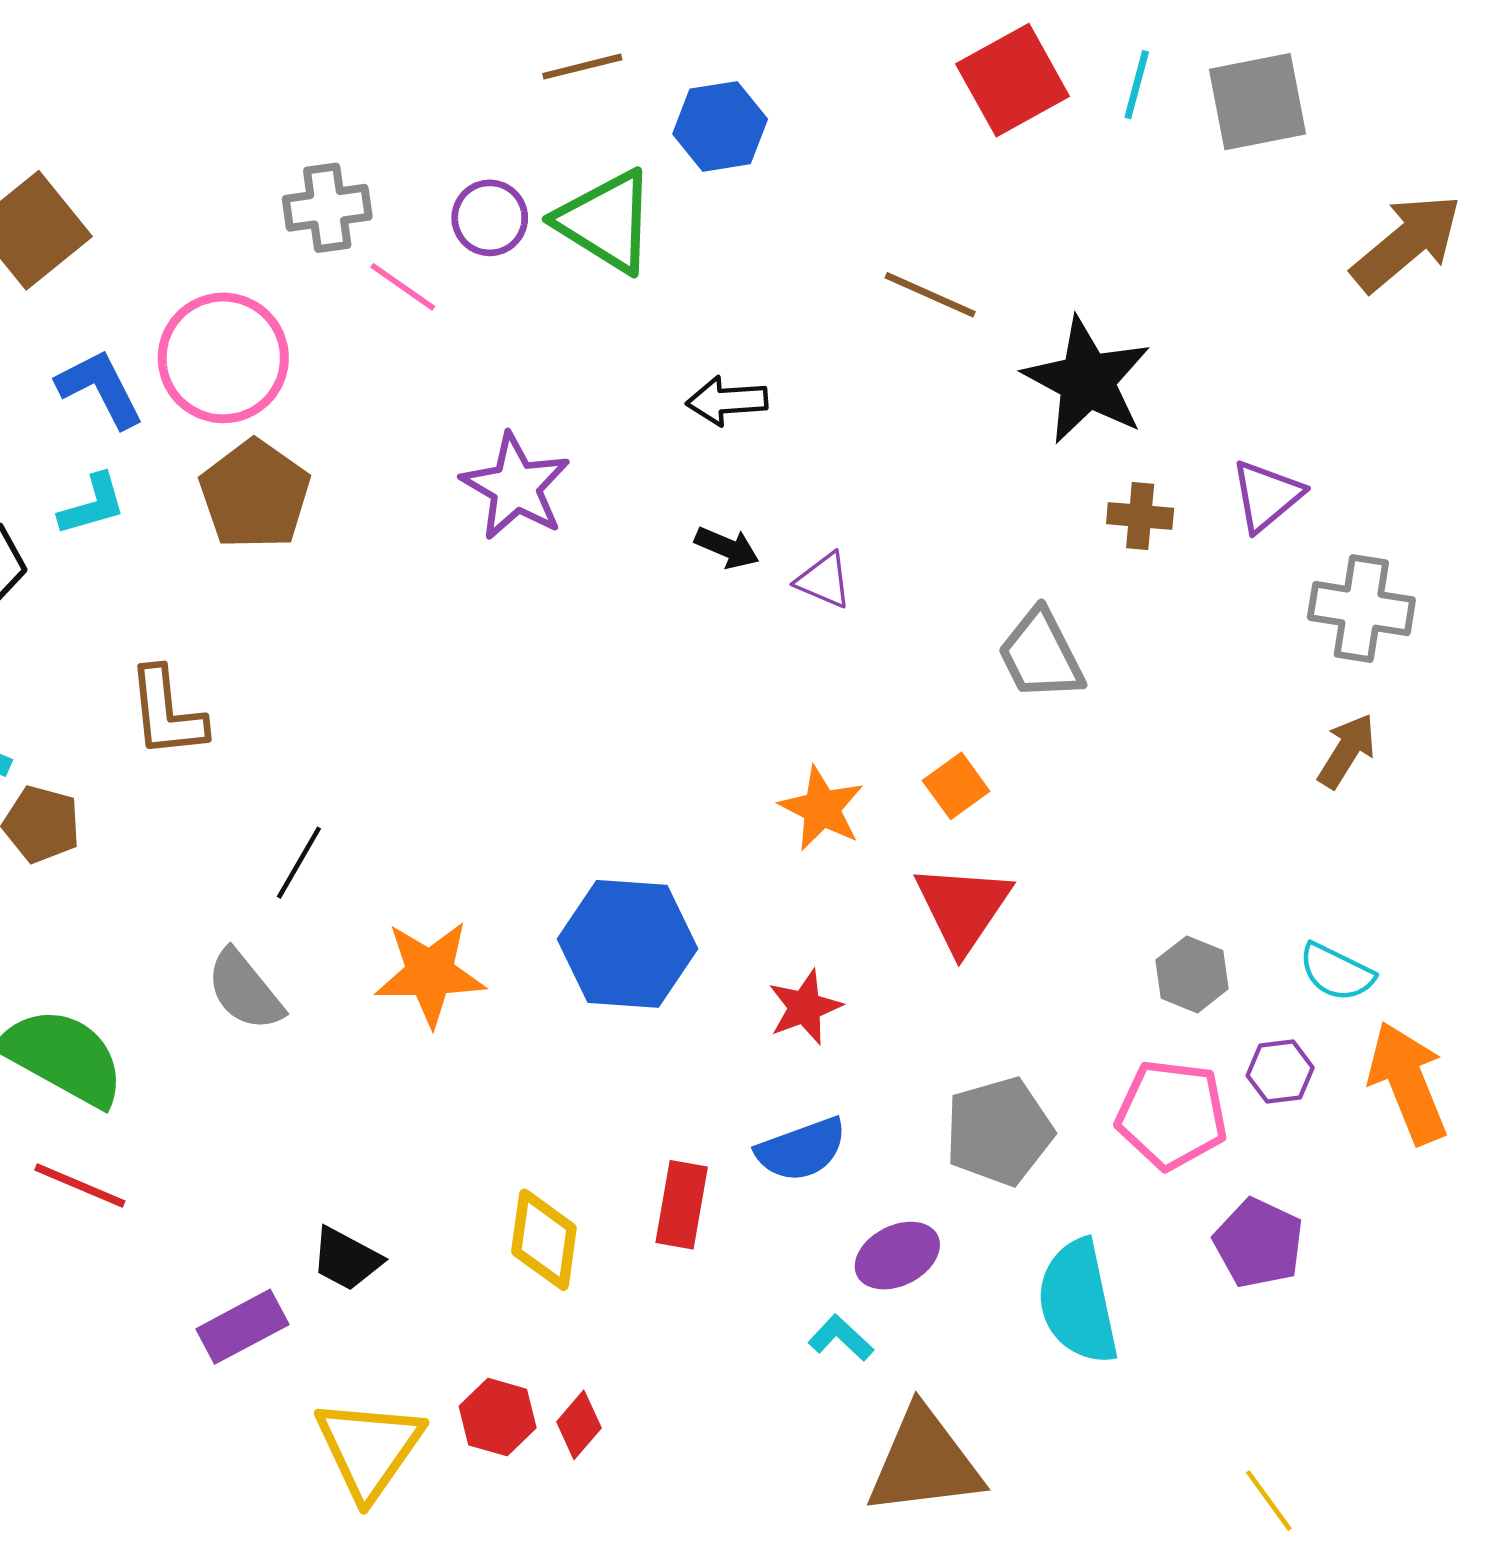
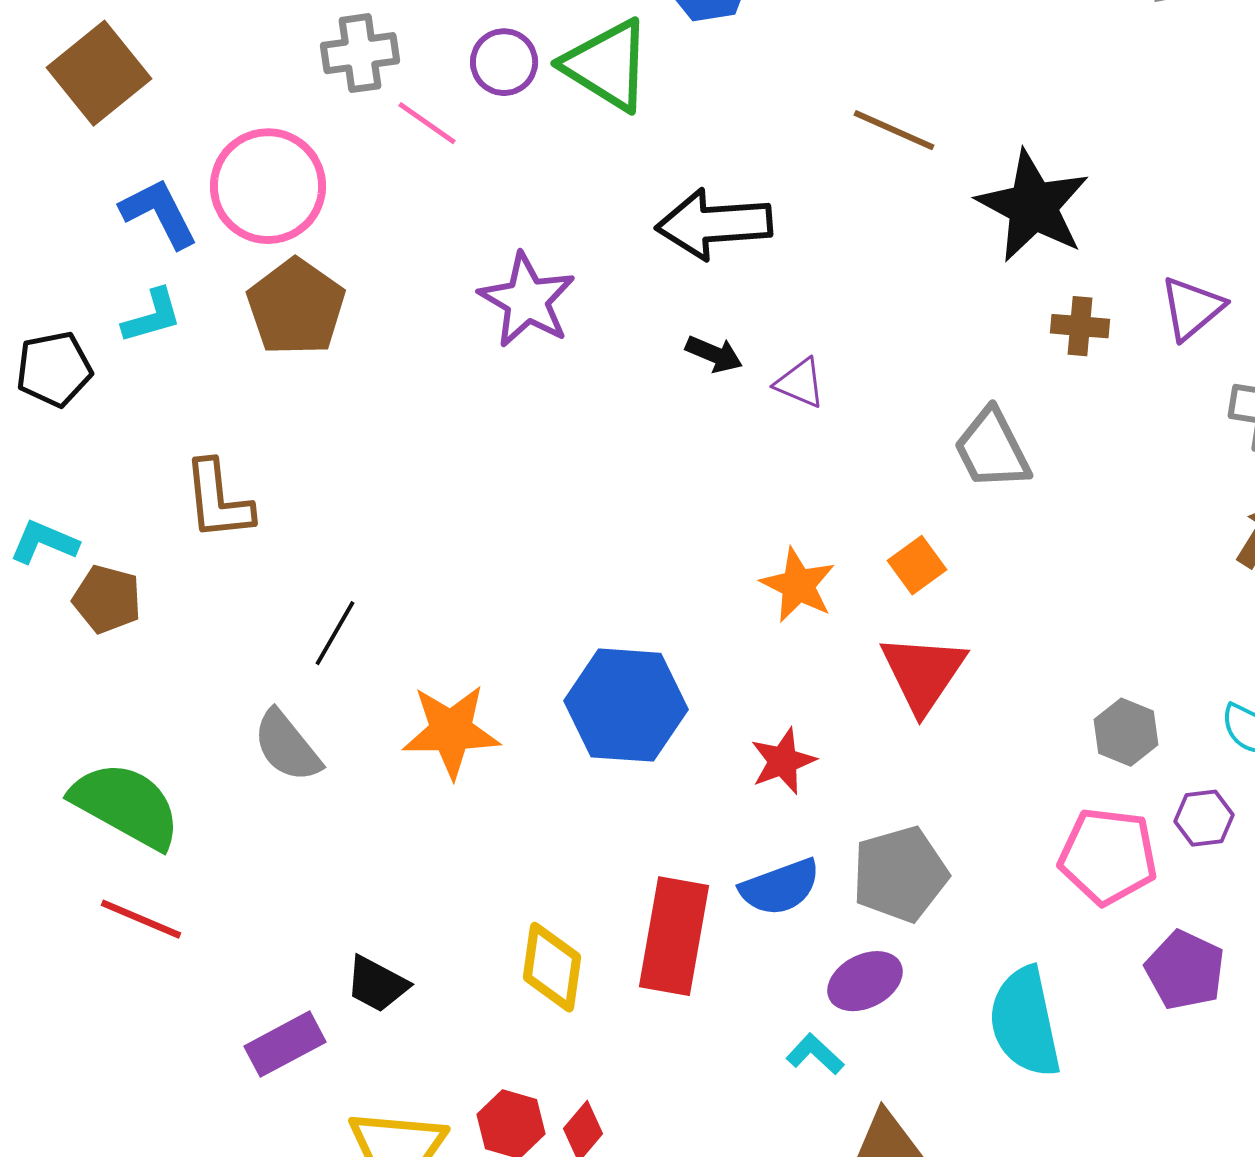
black arrow: (727, 401) -> (714, 224), size x1.6
gray pentagon: (999, 1131) -> (900, 874), moved
red rectangle: (682, 1205) -> (674, 936), size x1.5

